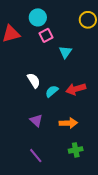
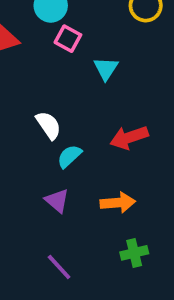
pink square: (46, 35) -> (68, 39), turned -32
cyan semicircle: (52, 91) -> (69, 156), moved

